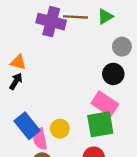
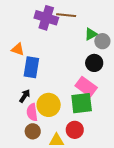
green triangle: (105, 17) -> (91, 34), moved
black arrow: (16, 81) -> (25, 96), moved
blue rectangle: (27, 126) -> (31, 67), moved, turned 45
yellow circle: (60, 129) -> (49, 105), size x1.5

